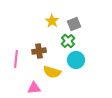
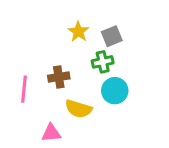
green cross: (68, 41) -> (103, 62), turned 32

